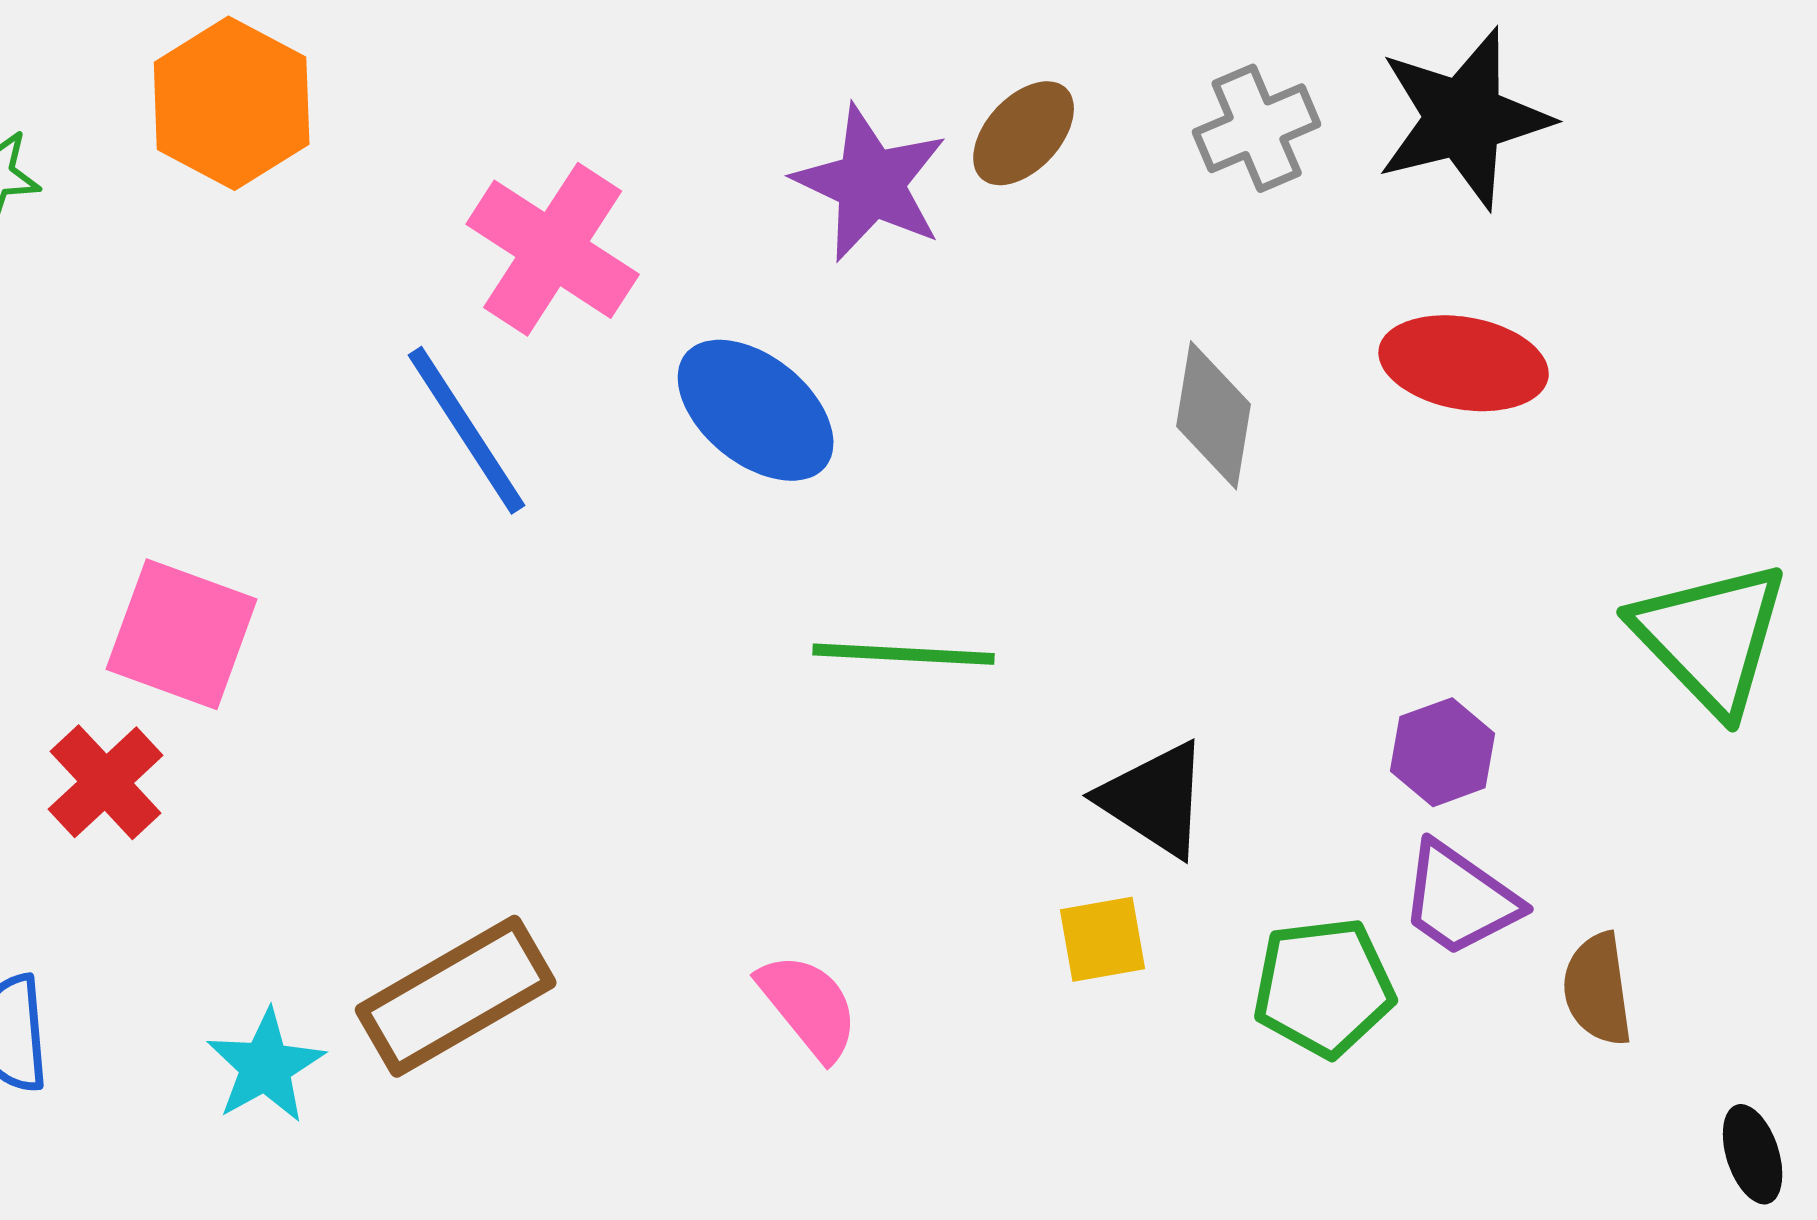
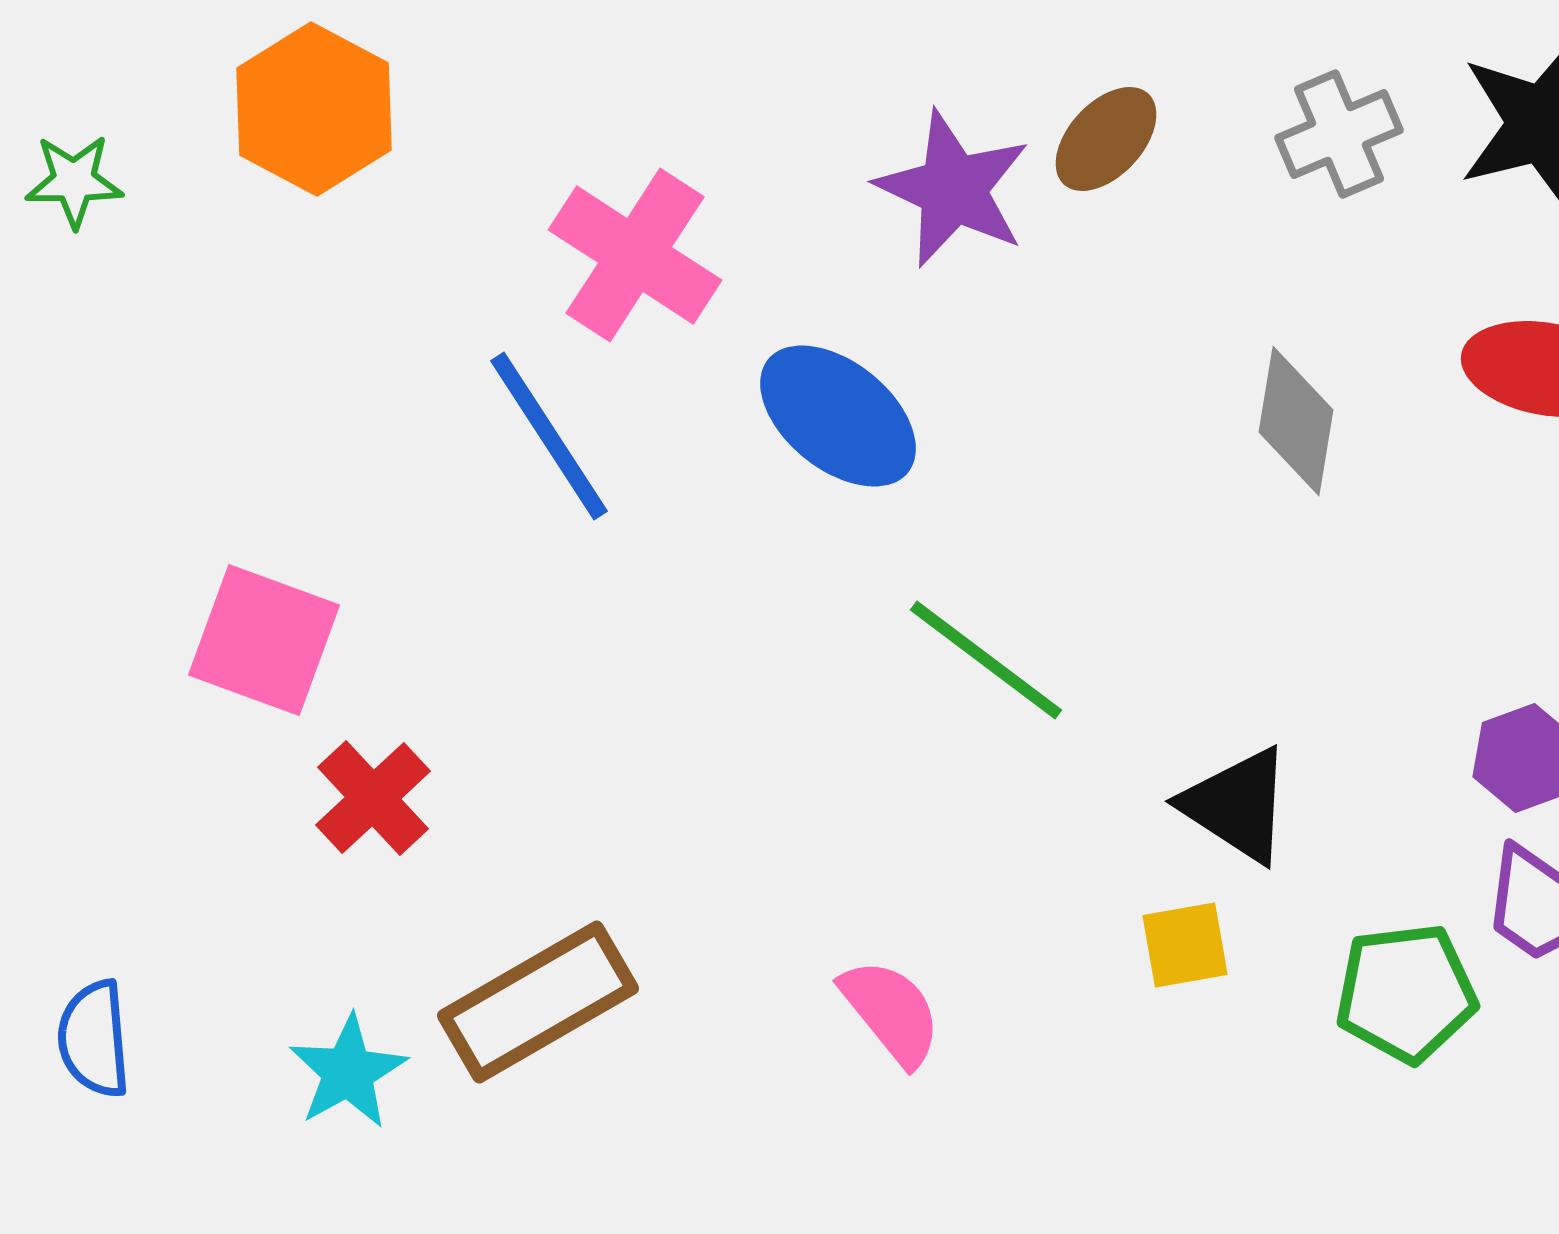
green line: (904, 654) -> (986, 660), turned 34
red cross: (106, 782) -> (373, 798), moved

